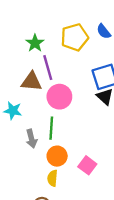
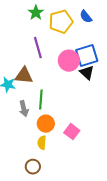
green star: (35, 43) -> (36, 13), moved
brown triangle: (31, 82) -> (24, 76), moved
pink circle: (59, 97) -> (69, 61), moved

